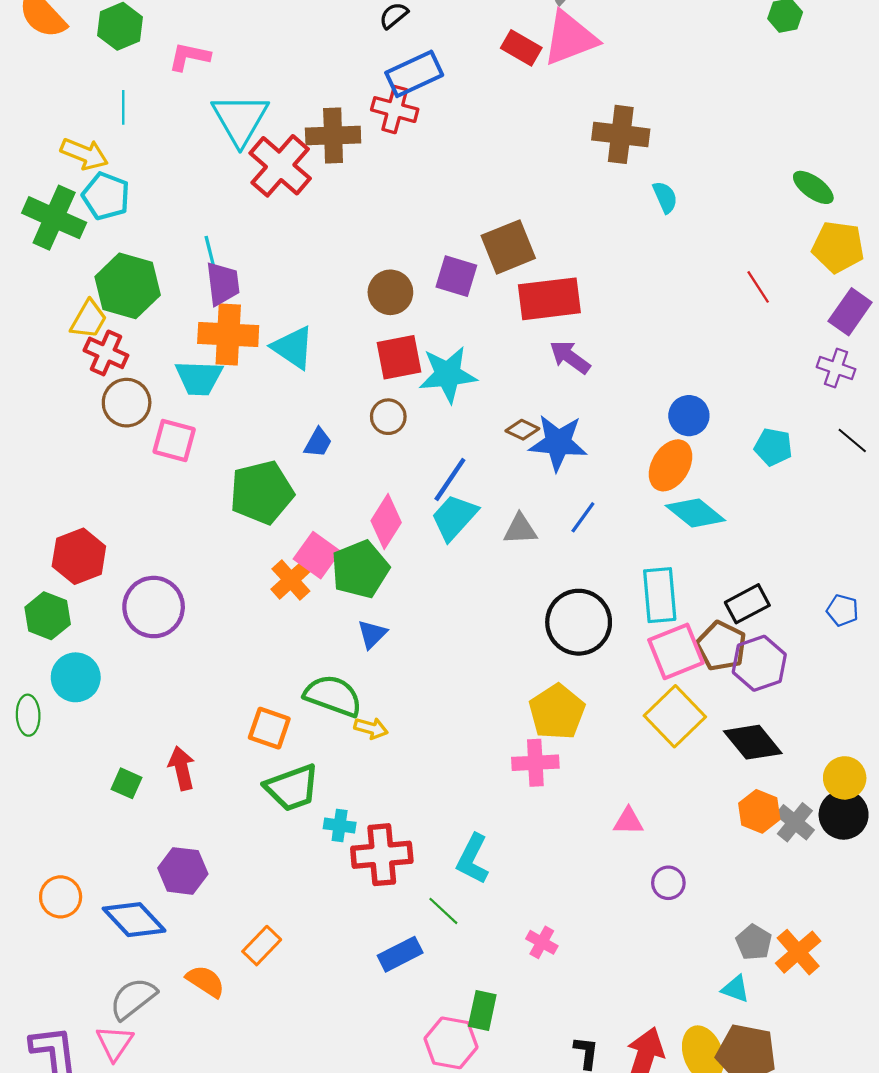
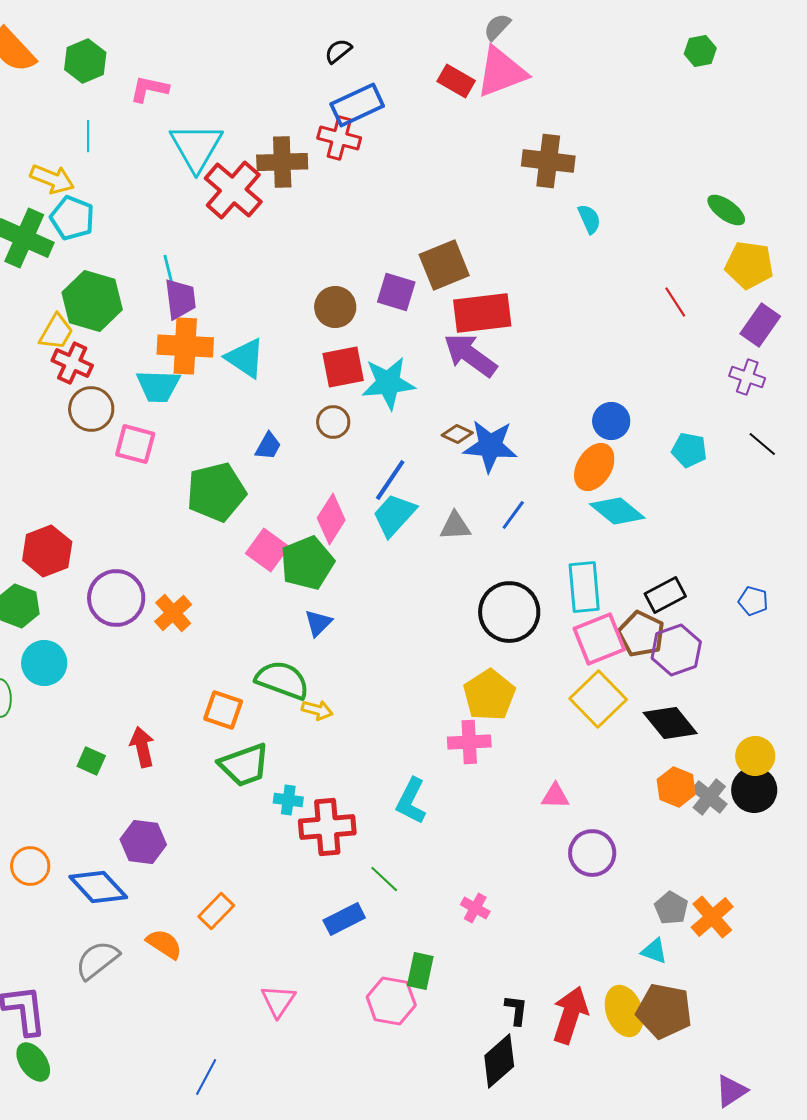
purple arrow: (570, 357) -> (470, 355), moved, size x1.4
orange cross: (291, 580) -> (173, 613), moved
cyan L-shape: (473, 859) -> (411, 801), moved
purple circle: (668, 883) -> (592, 853), size x1.5
pink triangle: (115, 1043) -> (278, 1001), moved

